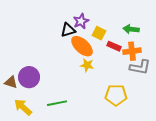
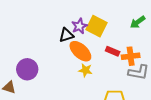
green arrow: (131, 29) -> (138, 22), moved, turned -42
yellow square: (99, 33) -> (96, 26), moved, size x1.5
purple circle: (29, 77) -> (27, 69), moved

